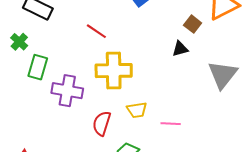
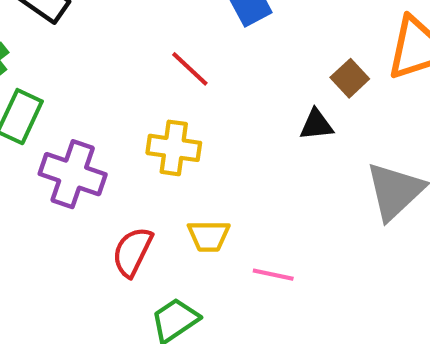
red line: (96, 31) -> (190, 69), moved
yellow cross: (114, 71) -> (174, 148), size x0.7

